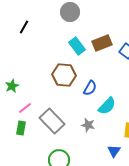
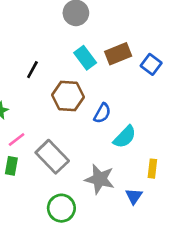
black line: (24, 27) -> (32, 70), moved
gray star: (88, 125) -> (100, 179), moved, size x1.6

